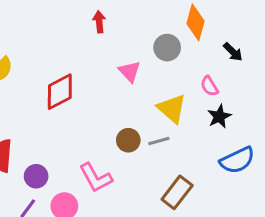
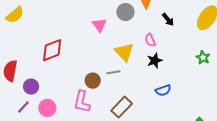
red diamond: (60, 92) -> (52, 50), moved
brown circle: (128, 140) -> (93, 81), moved
blue semicircle: (237, 160) -> (163, 90), size x0.7
pink L-shape: (96, 178) -> (82, 102), moved, turned 35

